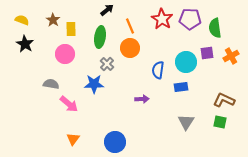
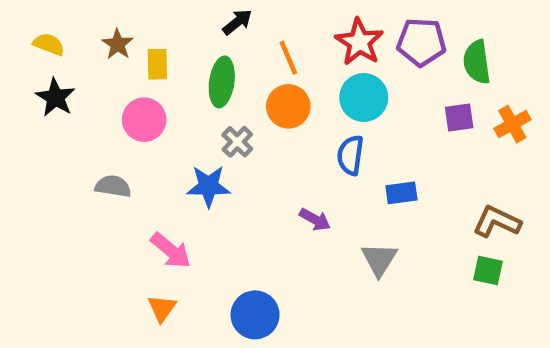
cyan circle: (186, 62) -> (364, 97), moved
purple arrow: (142, 99) -> (315, 219), turned 32
pink arrow: (69, 104) -> (171, 251), moved
gray triangle: (186, 122) -> (379, 259), moved

